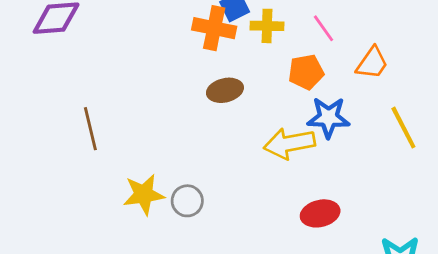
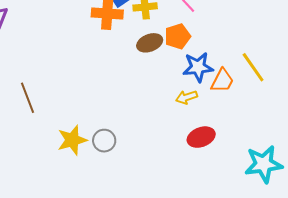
orange trapezoid: (372, 63) -> (222, 81), moved
brown ellipse: (225, 90) -> (150, 43), moved
yellow arrow: (289, 143) -> (187, 97), moved, size x0.6

